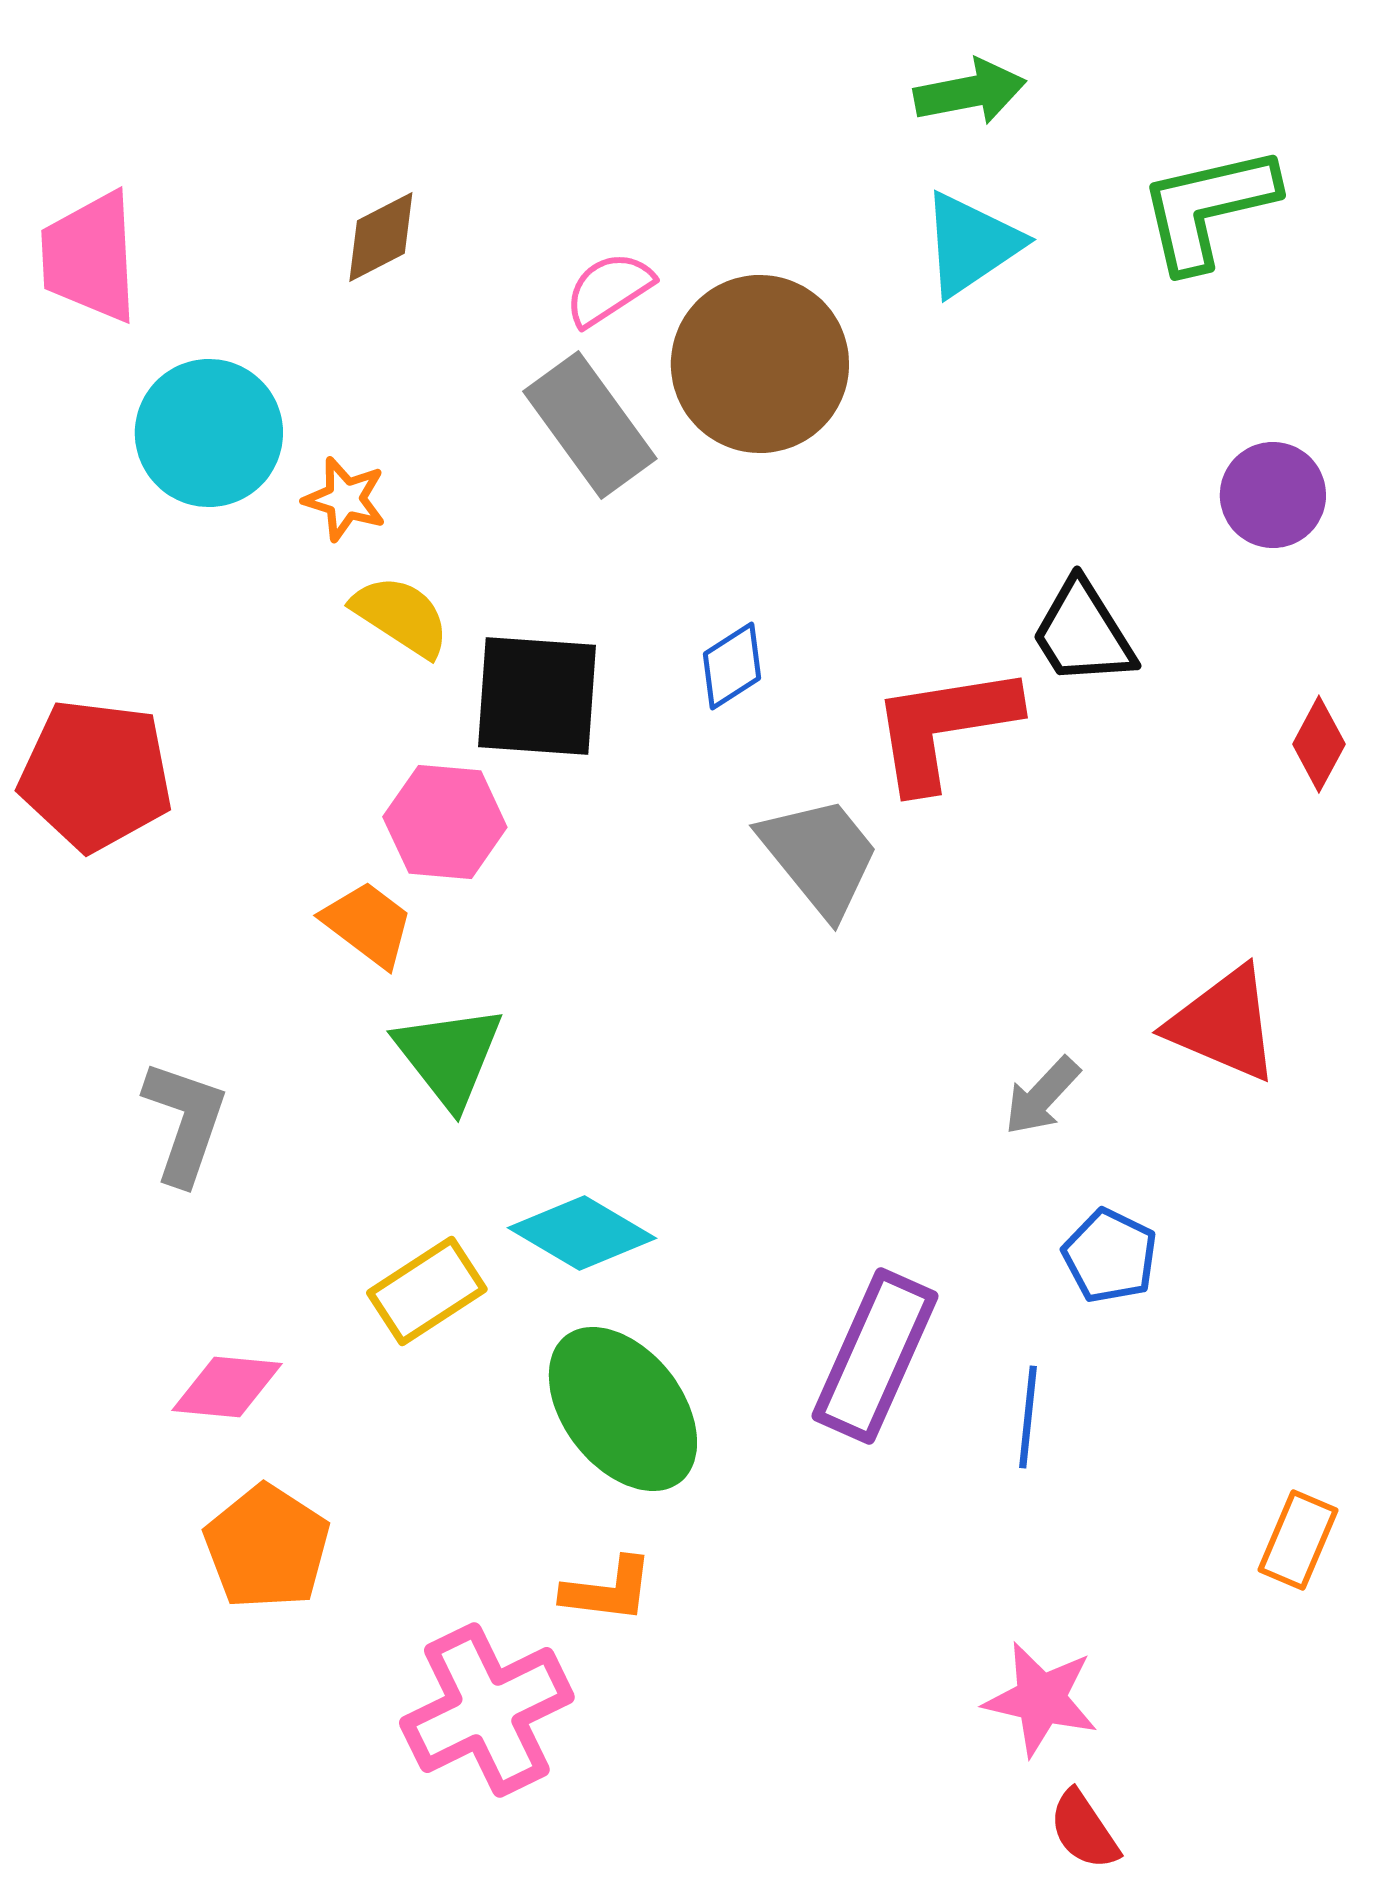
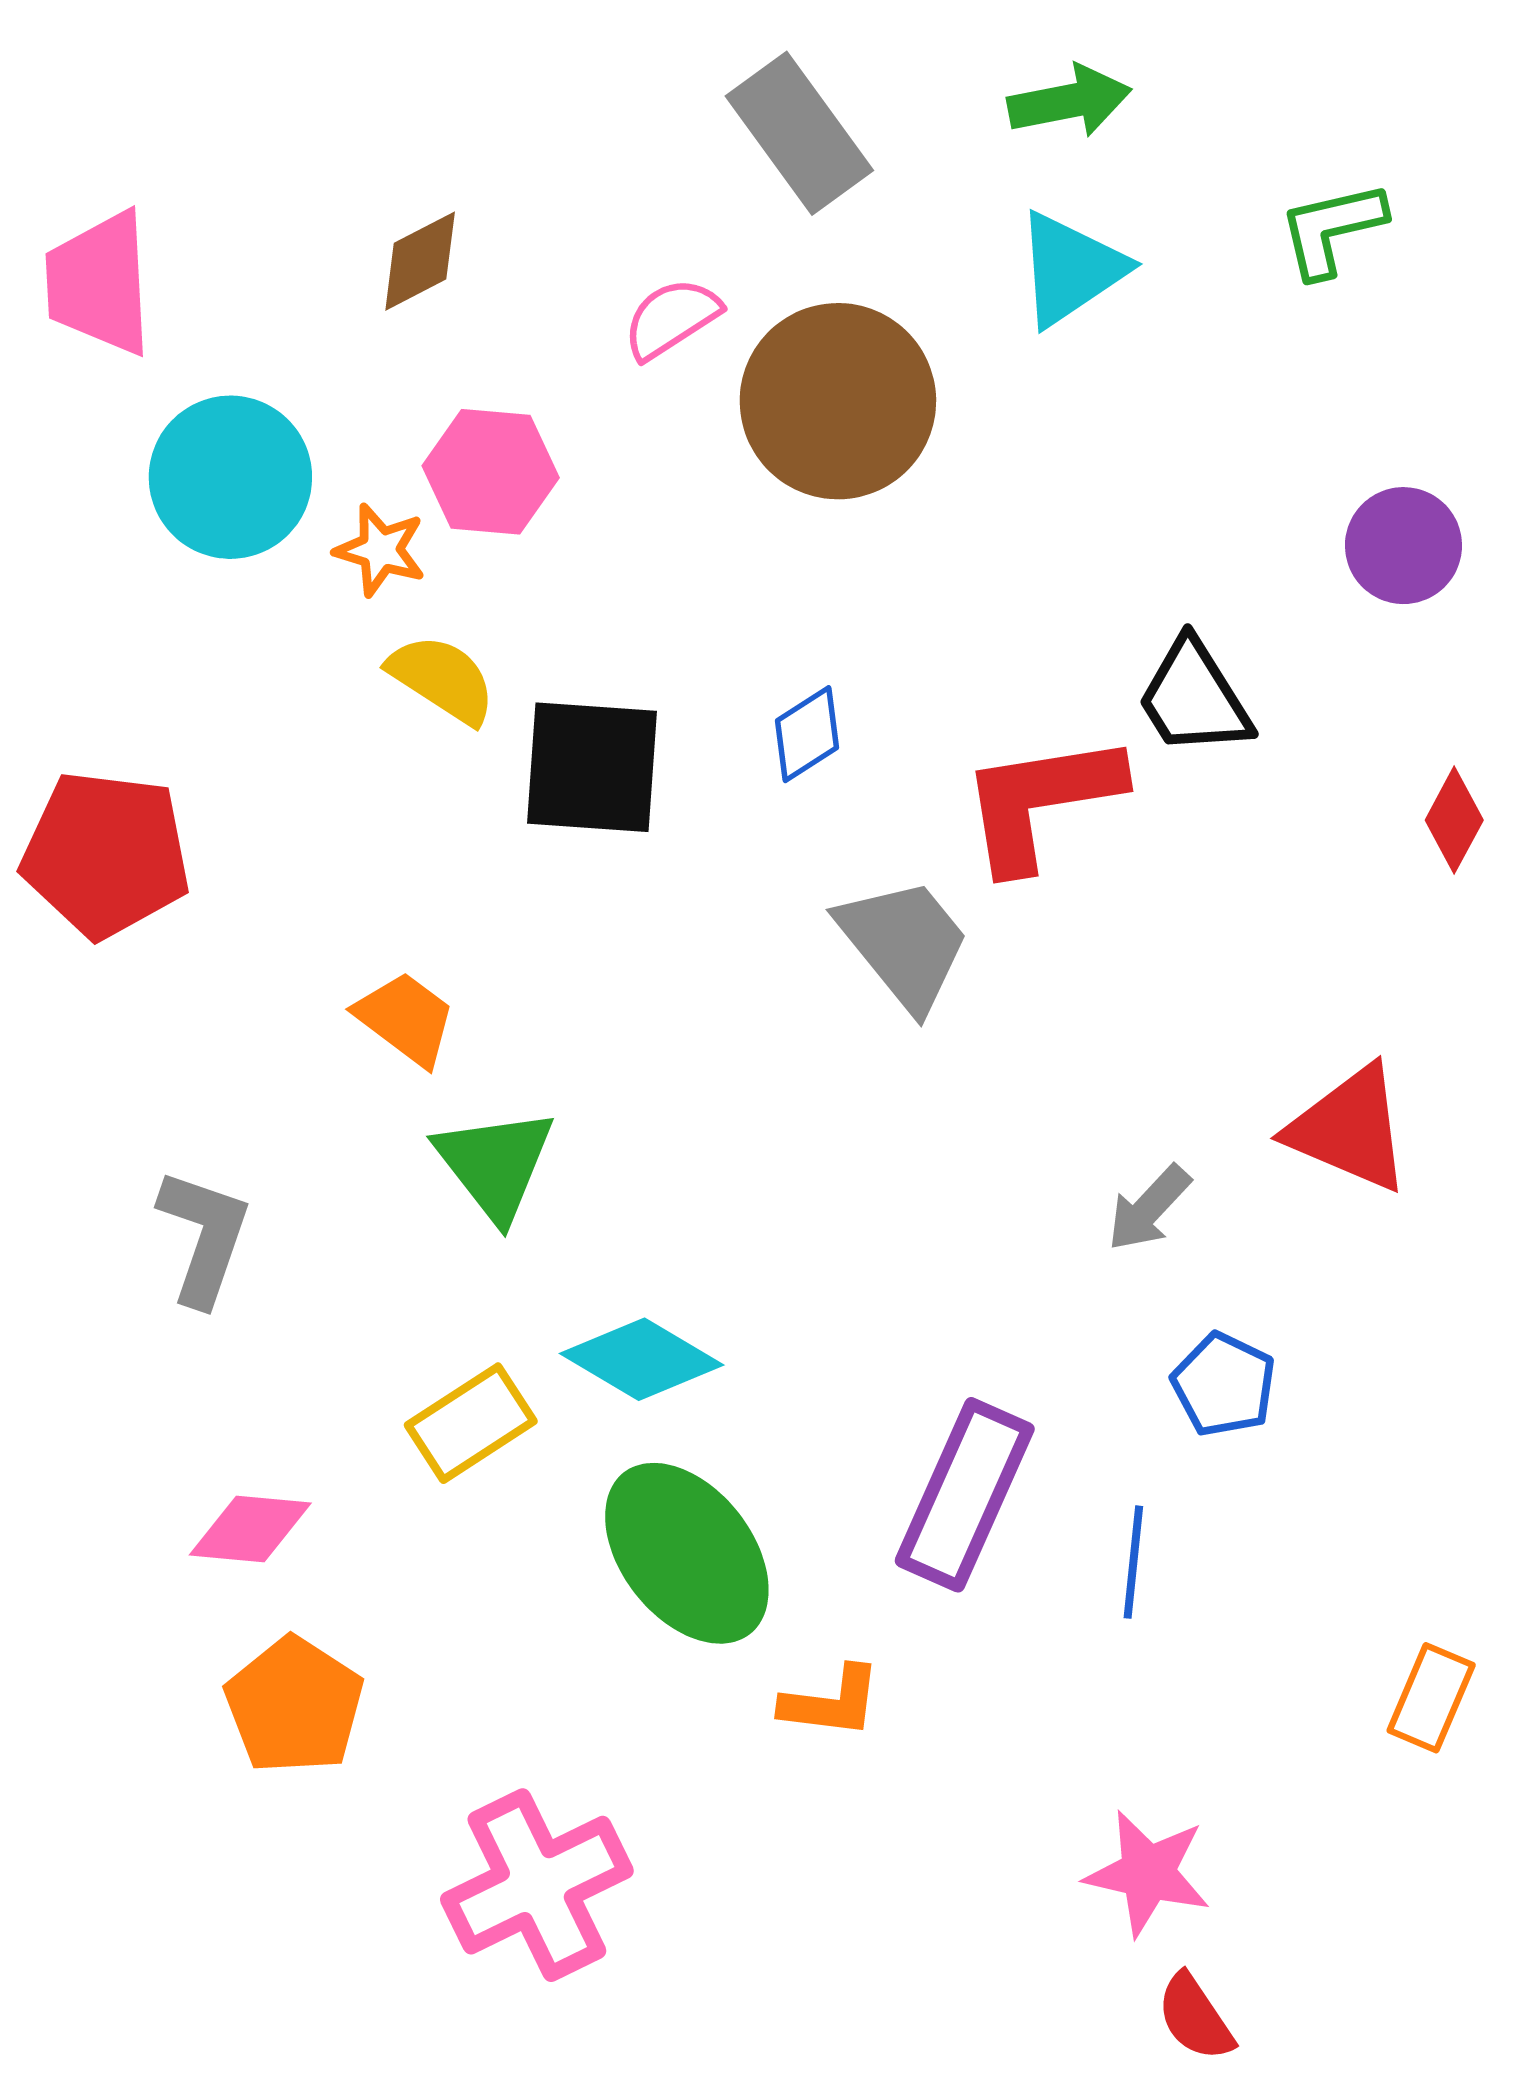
green L-shape: (1208, 208) -> (1332, 229), size x0.7
gray rectangle: (590, 425) -> (799, 133), moved
pink hexagon: (445, 822) -> (491, 472), moved
orange L-shape: (608, 1590) -> (831, 1702), moved

